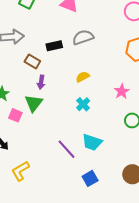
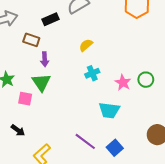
pink star: (122, 91) -> (123, 83), moved
cyan cross: (83, 104) -> (92, 73), turned 32
purple line: (67, 149) -> (85, 141), moved

